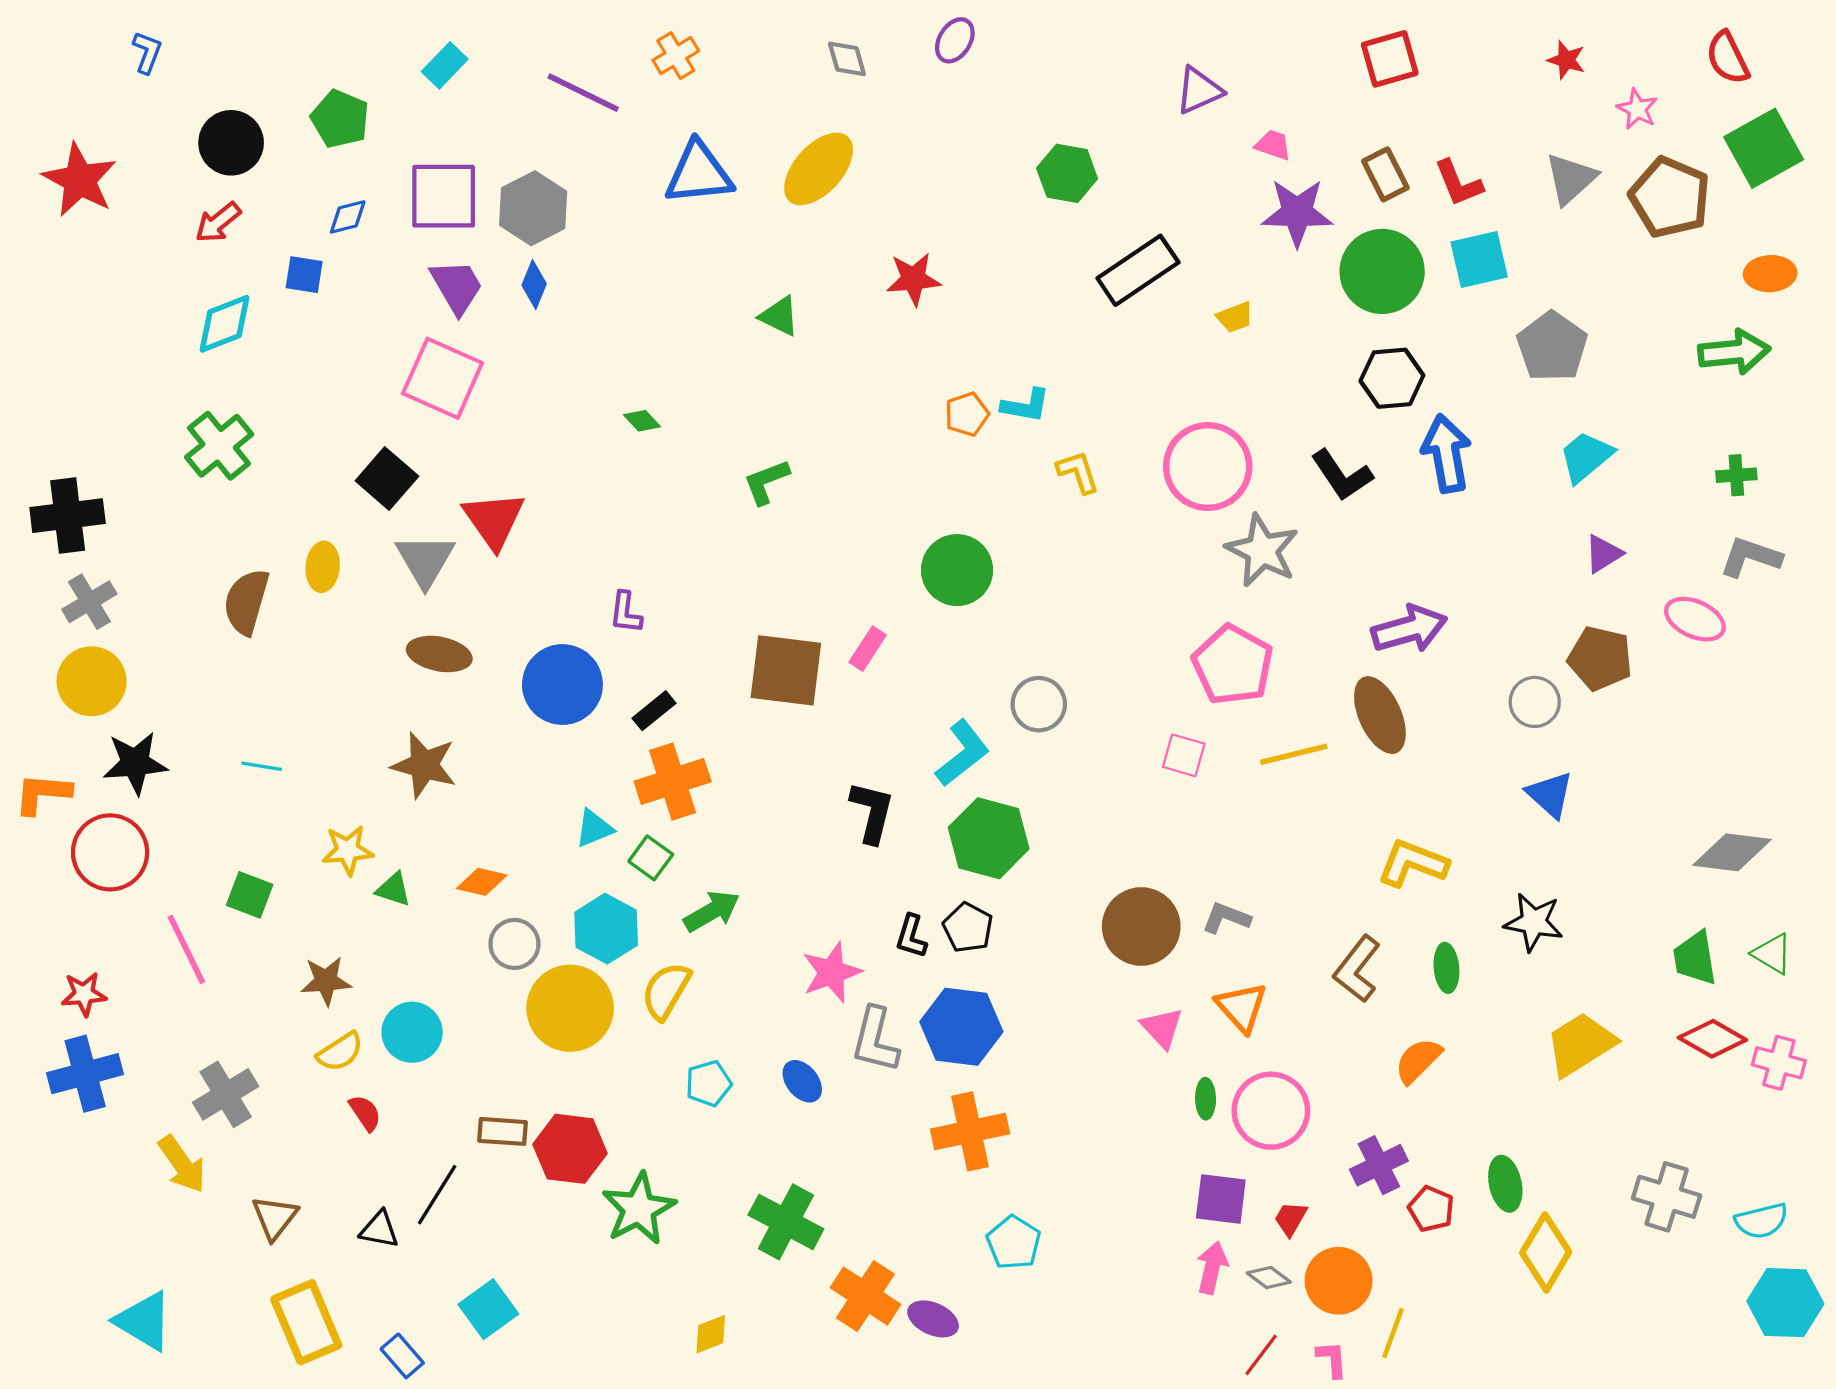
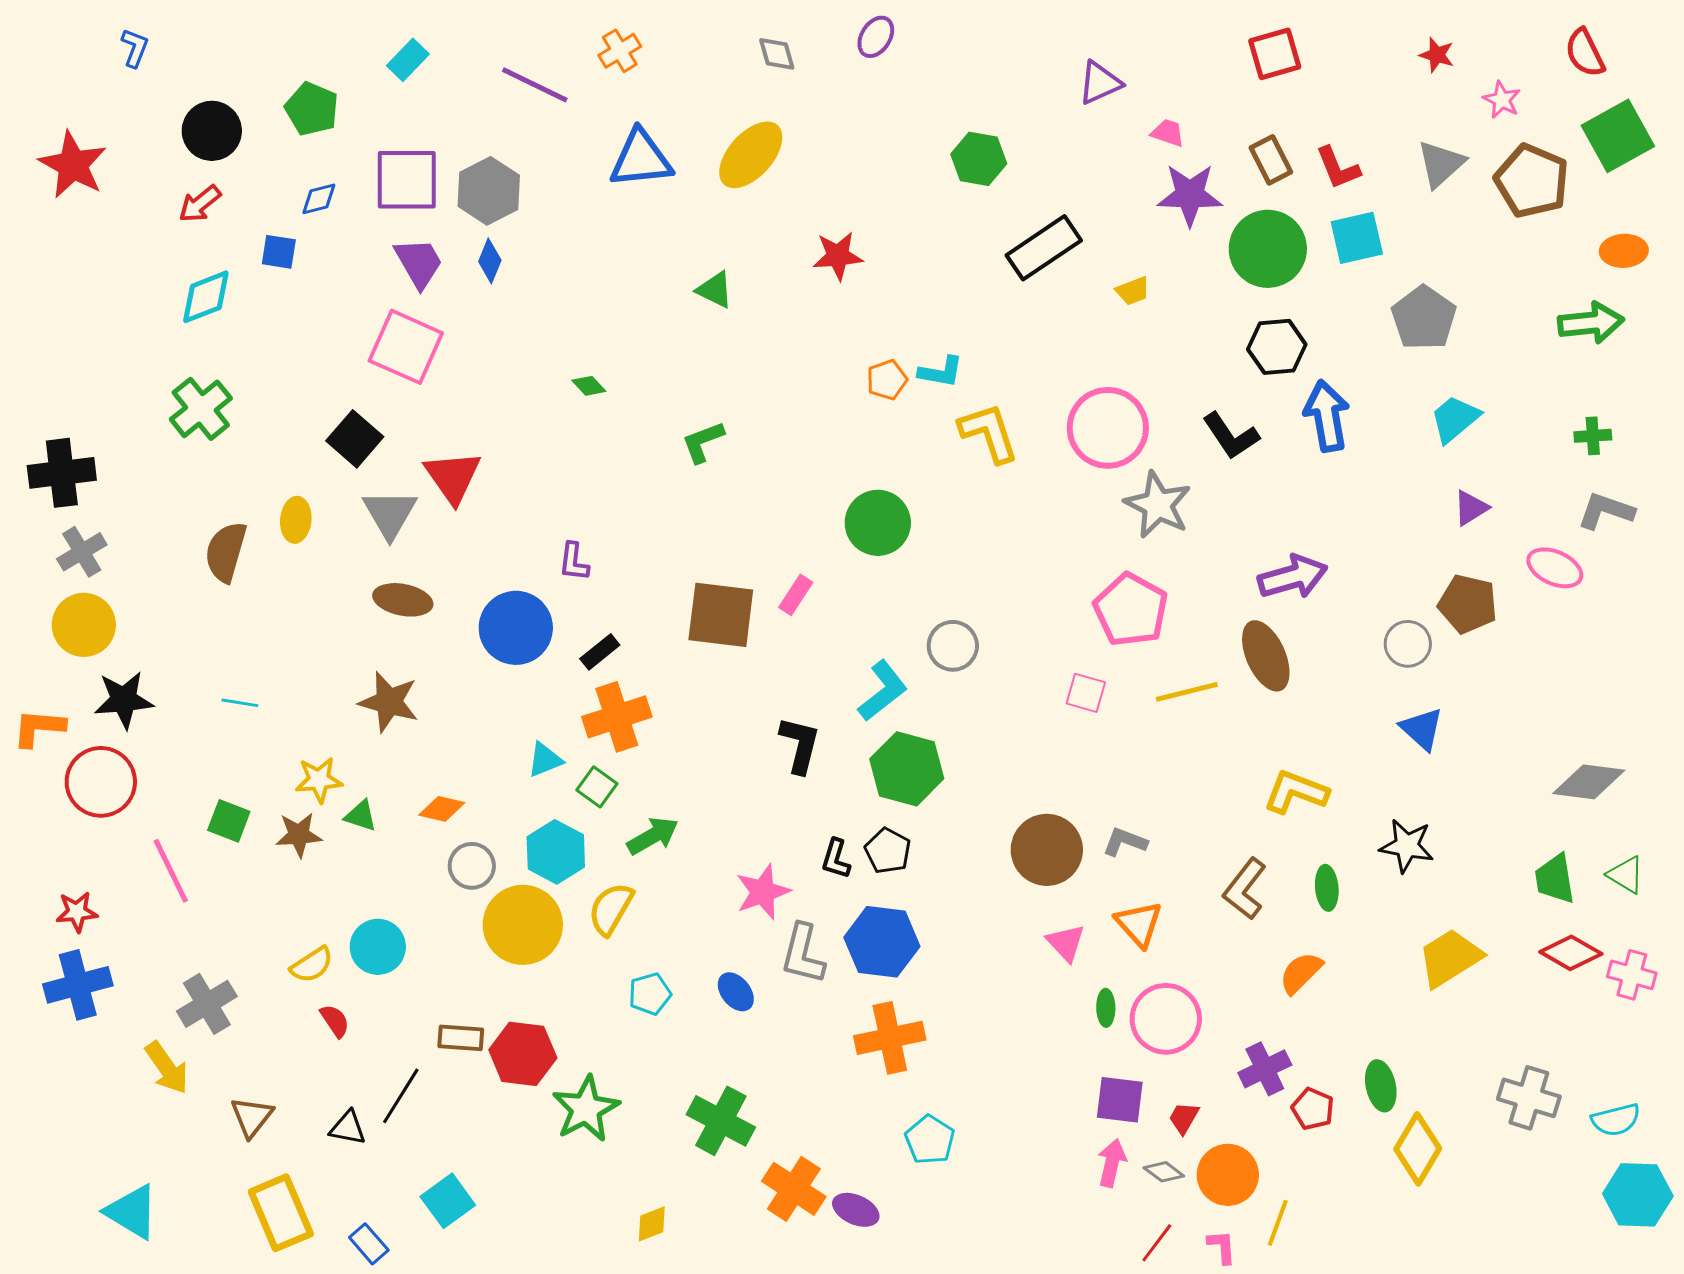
yellow L-shape: (1078, 472) -> (989, 433), size x1.5
brown star: (326, 981) -> (299, 835), moved

